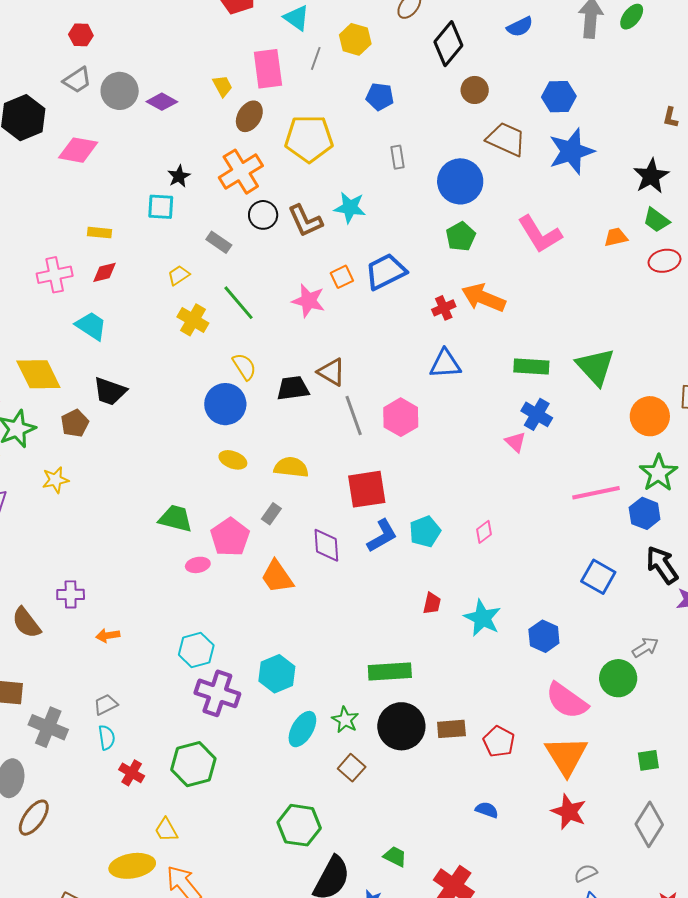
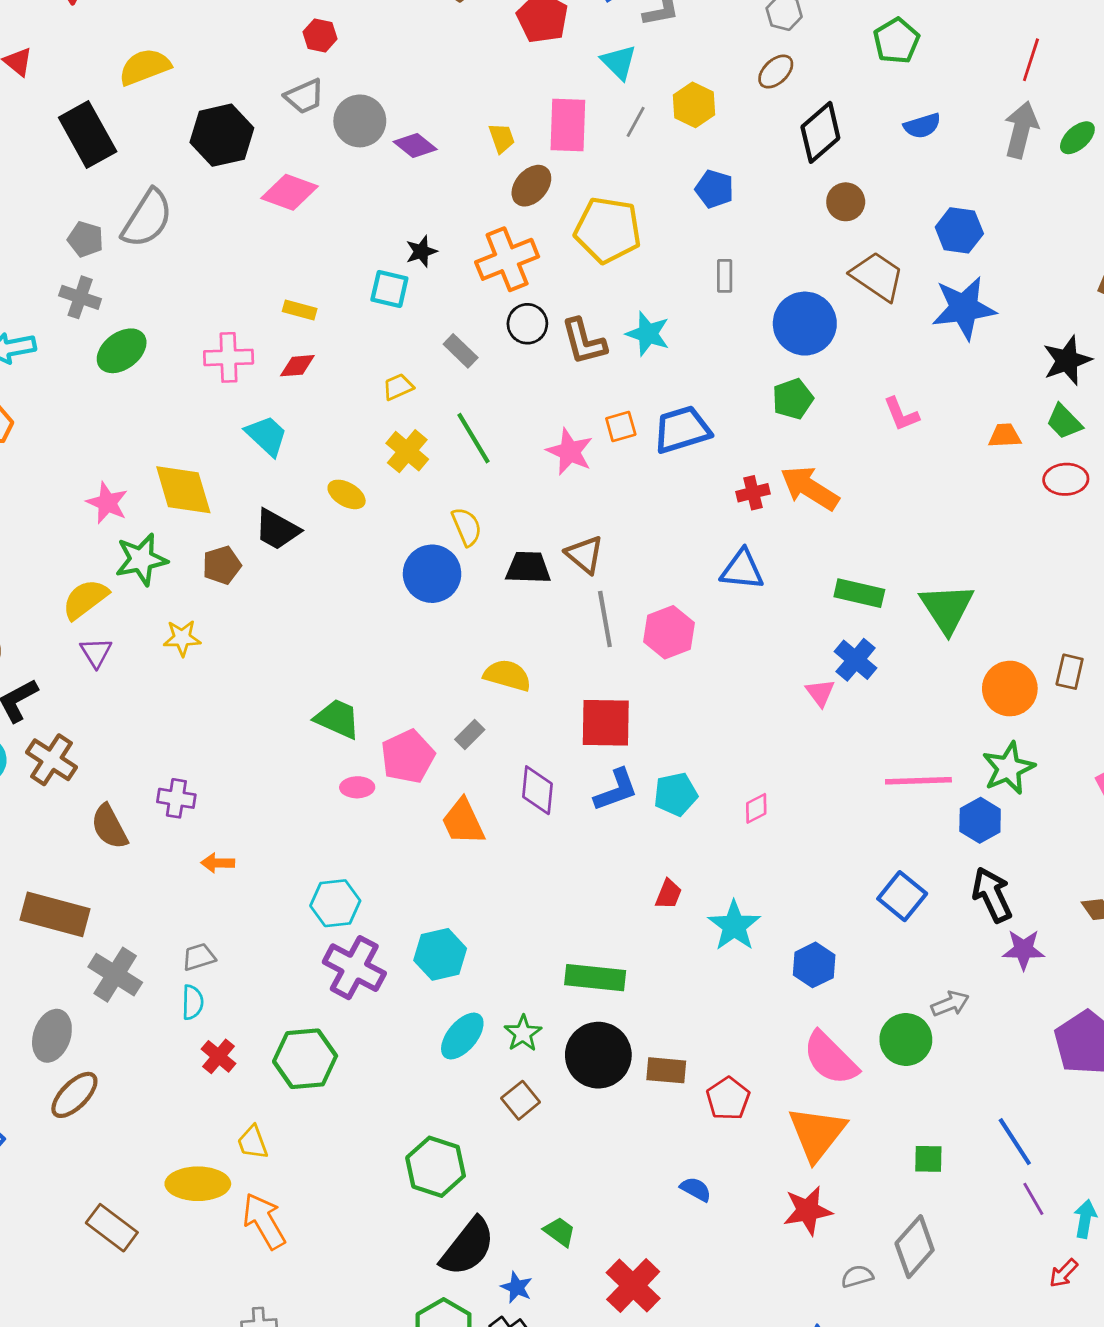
pink L-shape: (540, 234) -> (901, 414), size x0.6
yellow ellipse: (233, 460) -> (347, 494), moved
red star: (569, 812) -> (808, 1211), turned 30
gray semicircle: (586, 873) -> (857, 1276), moved

